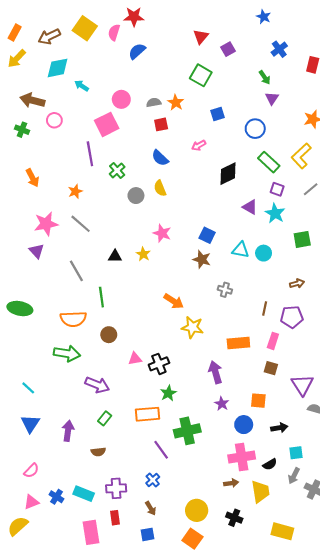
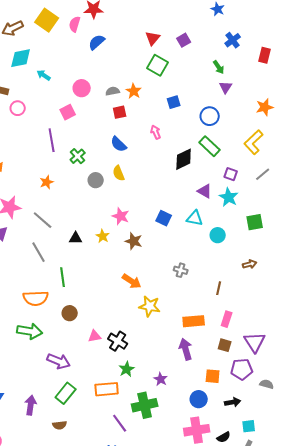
red triangle: (201, 37) -> (153, 38), moved
pink square: (107, 124) -> (68, 112), size x0.7
pink arrow: (199, 145) -> (156, 132), turned 96
green rectangle: (269, 162) -> (210, 146), moved
orange star: (75, 191) -> (47, 182), moved
gray line: (81, 224) -> (43, 220), moved
cyan triangle: (241, 250) -> (195, 218), moved
brown star: (202, 259) -> (134, 241), moved
purple pentagon: (292, 317) -> (242, 369), moved
black cross: (159, 364) -> (118, 341), turned -36
purple arrow: (215, 372) -> (186, 349), moved
purple triangle: (302, 385) -> (255, 342), moved
purple star: (222, 404) -> (161, 379), moved
green rectangle: (105, 418) -> (66, 393), size x1.5

